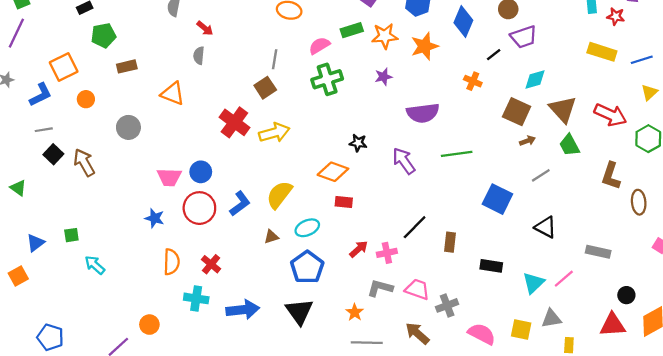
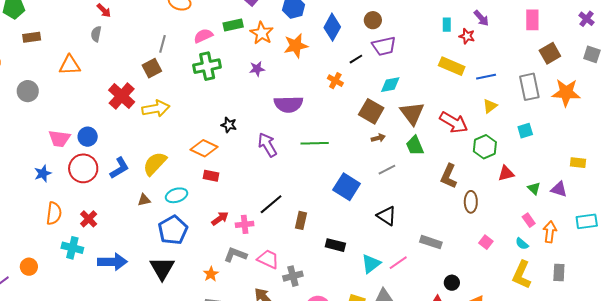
orange star: (385, 36) -> (262, 33), turned 30
orange triangle: (173, 94) -> (70, 65), turned -30
blue star: (155, 218) -> (43, 173), turned 30

